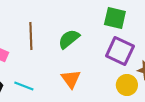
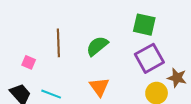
purple square: (120, 51) -> (149, 58), turned 36

